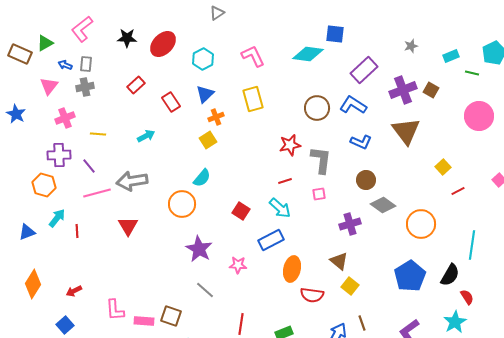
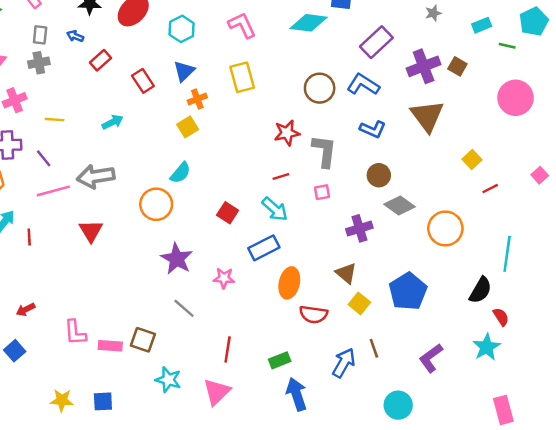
blue arrow: (65, 65) -> (75, 36), moved
blue pentagon: (410, 276) -> (408, 291), moved

